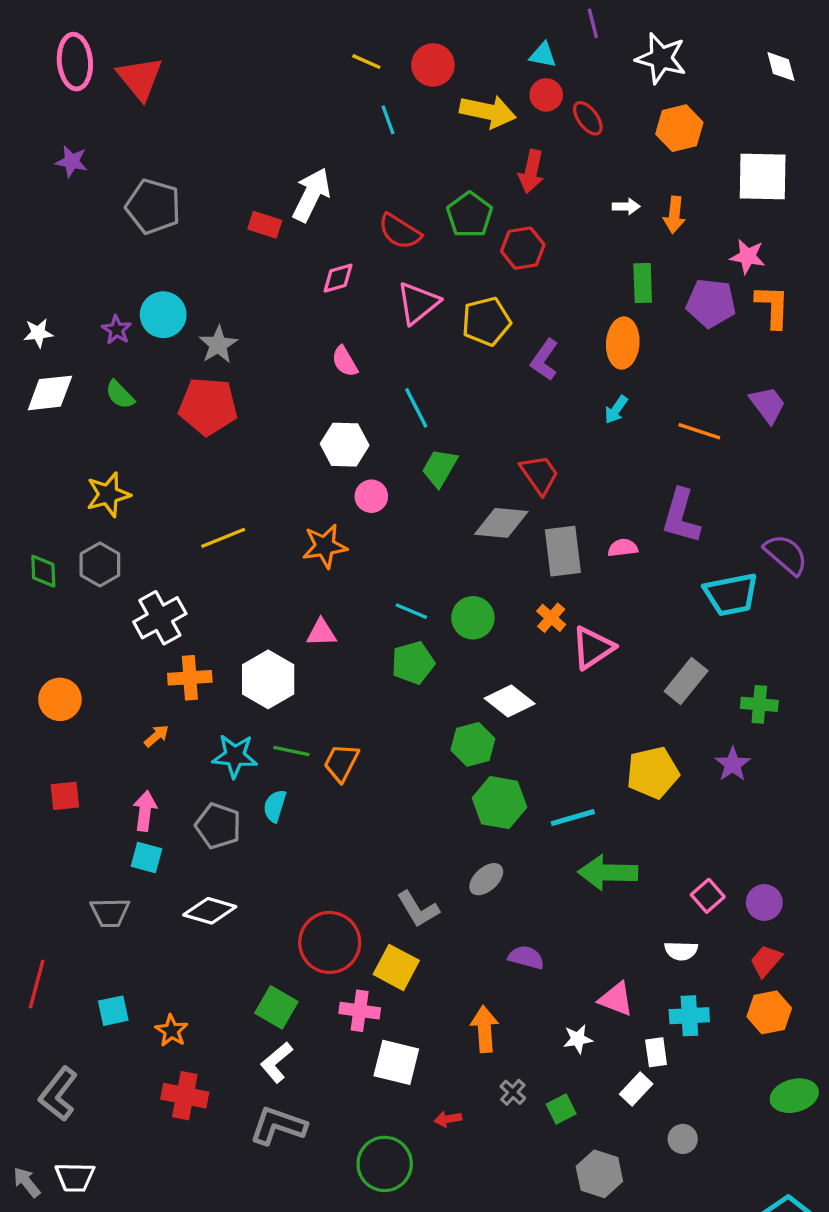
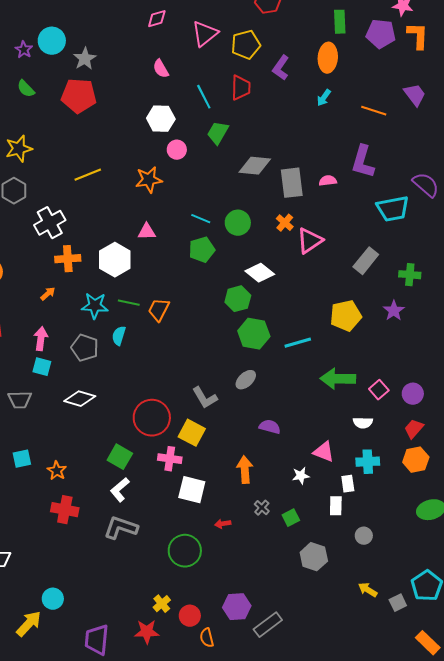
red trapezoid: (539, 475) -> (241, 88), moved, turned 36
green arrow: (608, 873) -> (338, 379), moved
white rectangle: (636, 1089) -> (336, 506), turned -42

